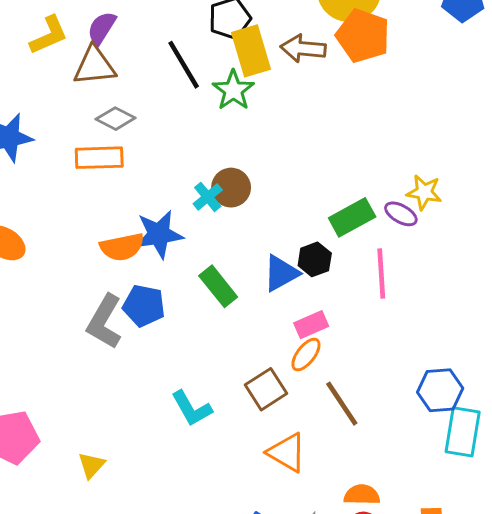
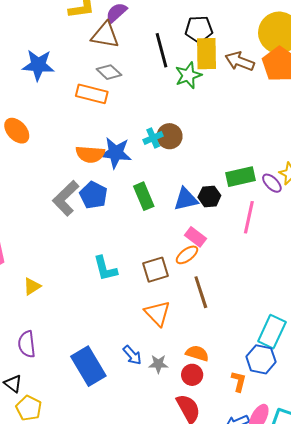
pink rectangle: (311, 325) -> (196, 237), turned 45
blue hexagon: (440, 390) -> (261, 359), moved

